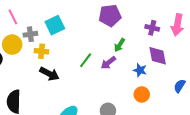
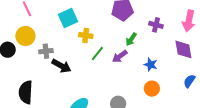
purple cross: (152, 28) -> (156, 25), moved
gray cross: (30, 34) -> (46, 51), moved
yellow cross: (42, 51) -> (86, 35), moved
purple diamond: (158, 56) -> (183, 49), moved

